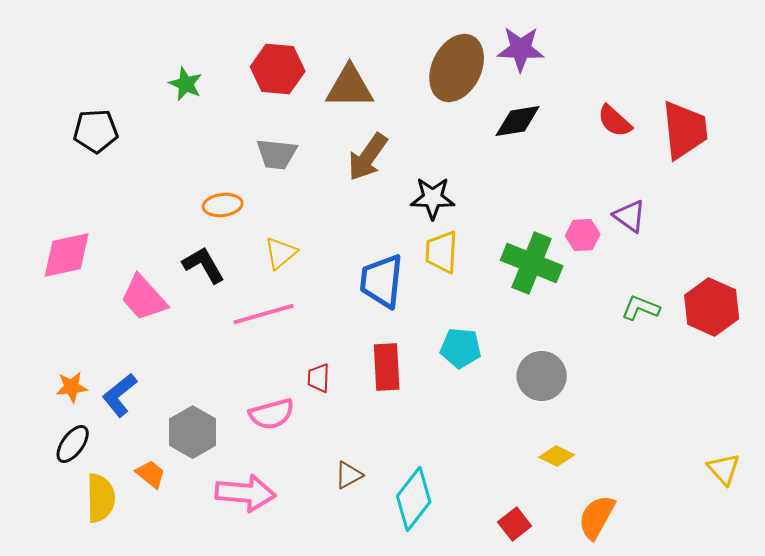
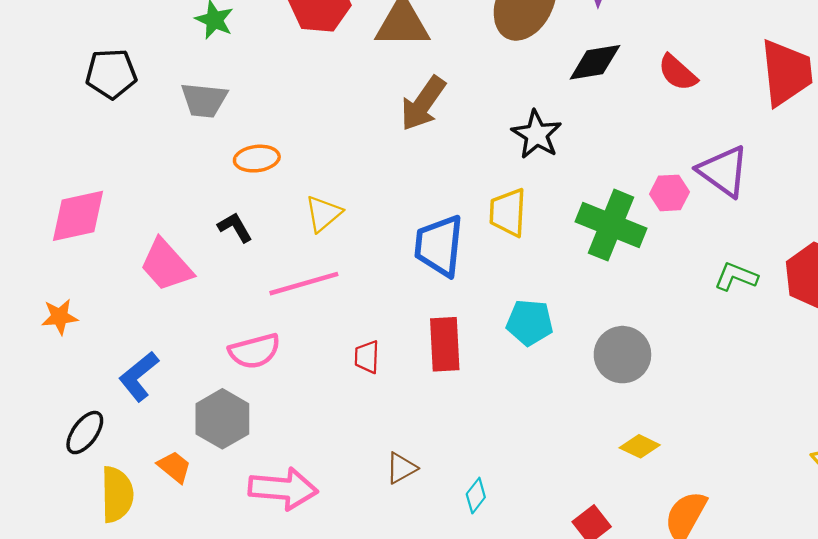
red semicircle: (615, 121) -> (678, 73), moved
gray trapezoid: (277, 154) -> (204, 100), moved
black star: (433, 198) -> (537, 134), moved, turned 30
purple triangle: (630, 216) -> (723, 171), size x1.4
black L-shape: (204, 265) -> (235, 227), size x0.7
orange star: (72, 387) -> (60, 317), moved
pink semicircle: (272, 414) -> (254, 351), moved
cyan diamond: (414, 499) -> (476, 496), size x0.5

